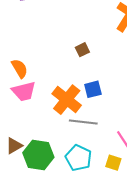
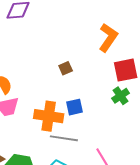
orange cross: (67, 100) -> (49, 116), turned -32

